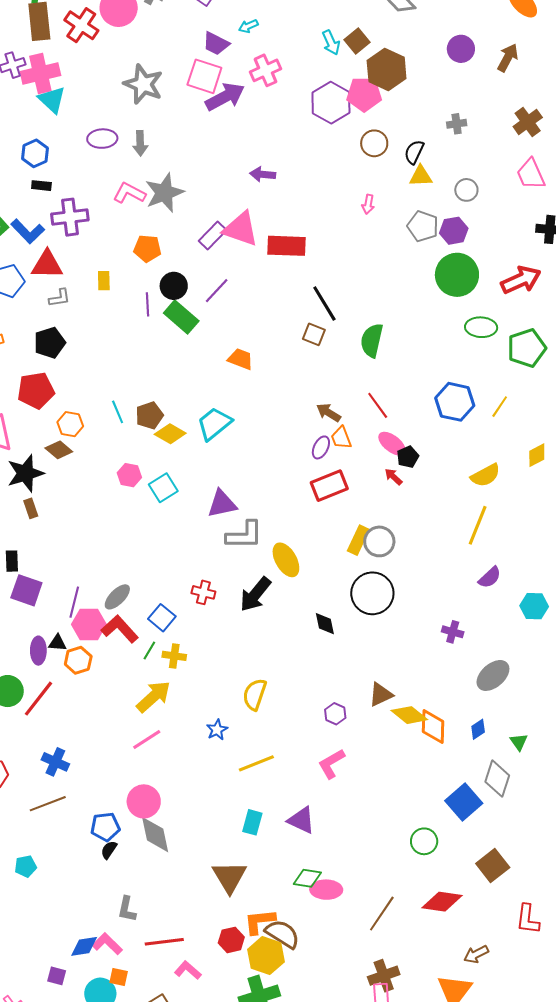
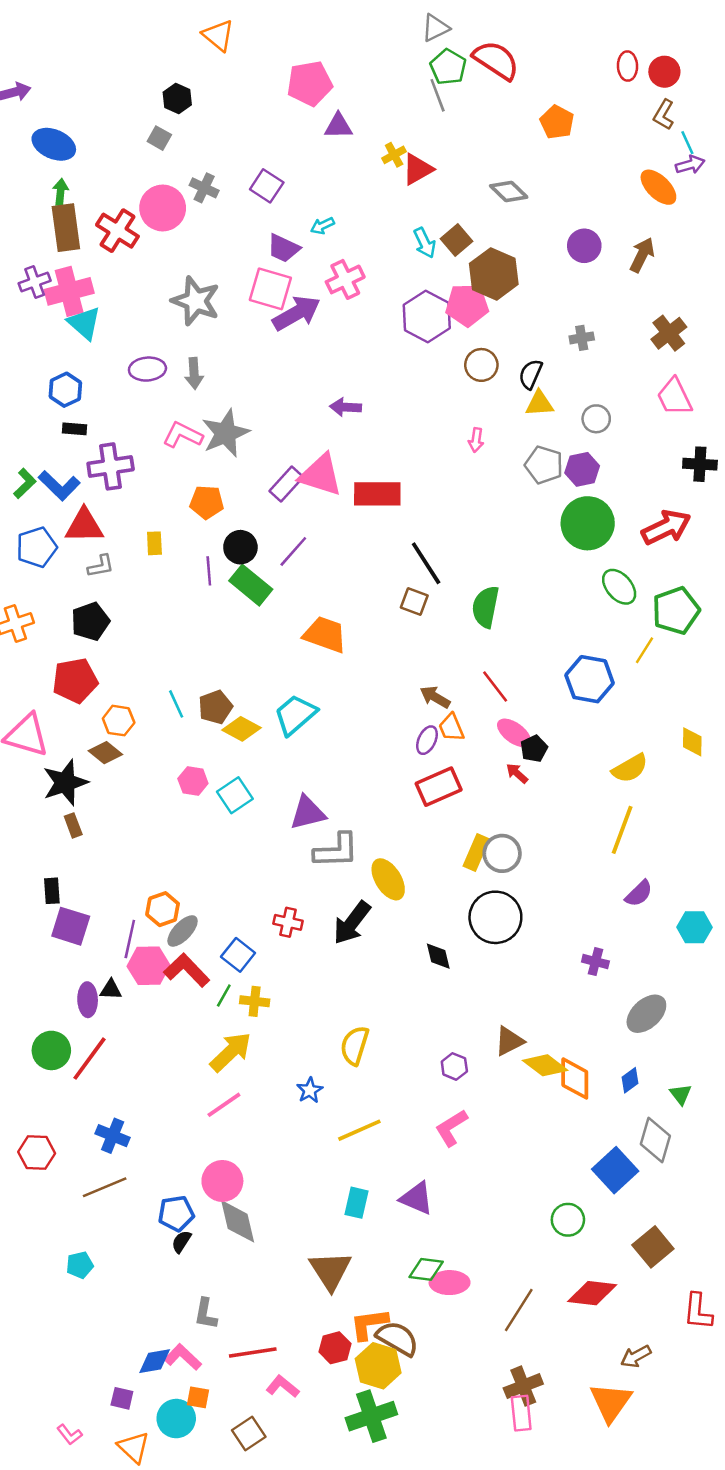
green ellipse: (481, 327) -> (619, 587), turned 48
orange trapezoid: (240, 359) -> (325, 635), size x1.4
yellow line: (500, 407) -> (644, 650), moved
yellow diamond: (537, 455) -> (692, 742), turned -60
orange hexagon: (78, 660) -> (163, 909), moved

